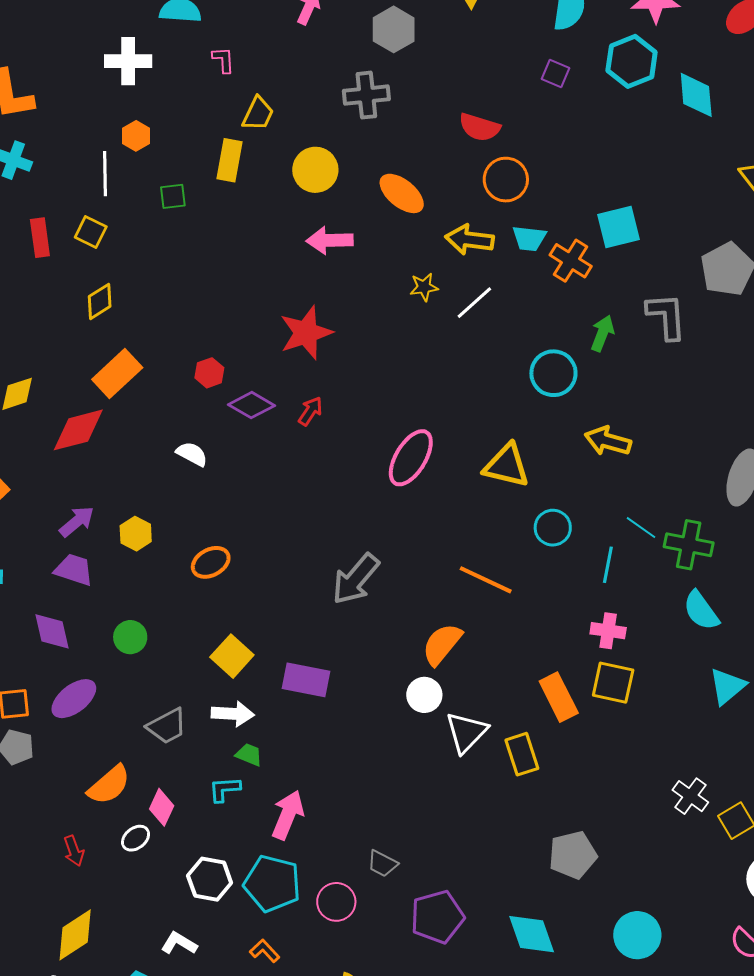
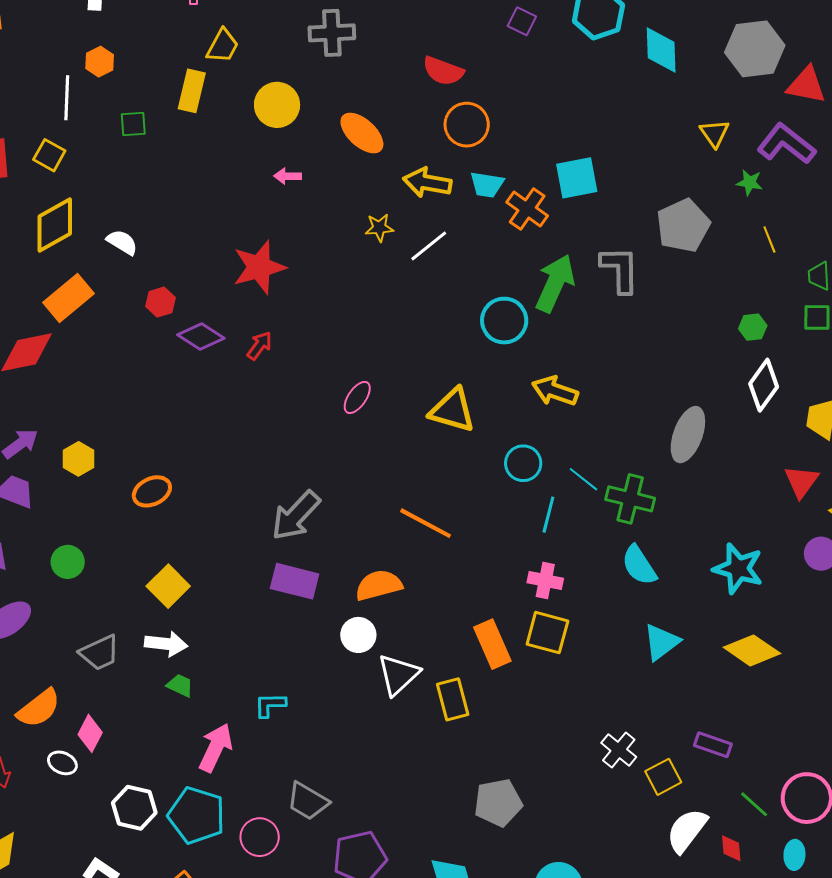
pink arrow: (330, 240) -> (288, 176), size x0.6
yellow diamond: (100, 301) -> (55, 225), size x1.5
green arrow: (602, 333) -> (555, 283), size x1.6
white semicircle: (192, 454) -> (122, 242), moved
pink ellipse: (411, 458) -> (357, 397), size x0.6
cyan circle: (553, 528) -> (523, 463), moved
orange semicircle: (442, 644) -> (379, 585), turned 33
purple rectangle: (306, 680) -> (295, 581), moved
cyan L-shape: (224, 789) -> (270, 705), moved
white ellipse: (136, 838) -> (62, 763), turned 60
gray trapezoid: (382, 864) -> (308, 801), size x1.4

